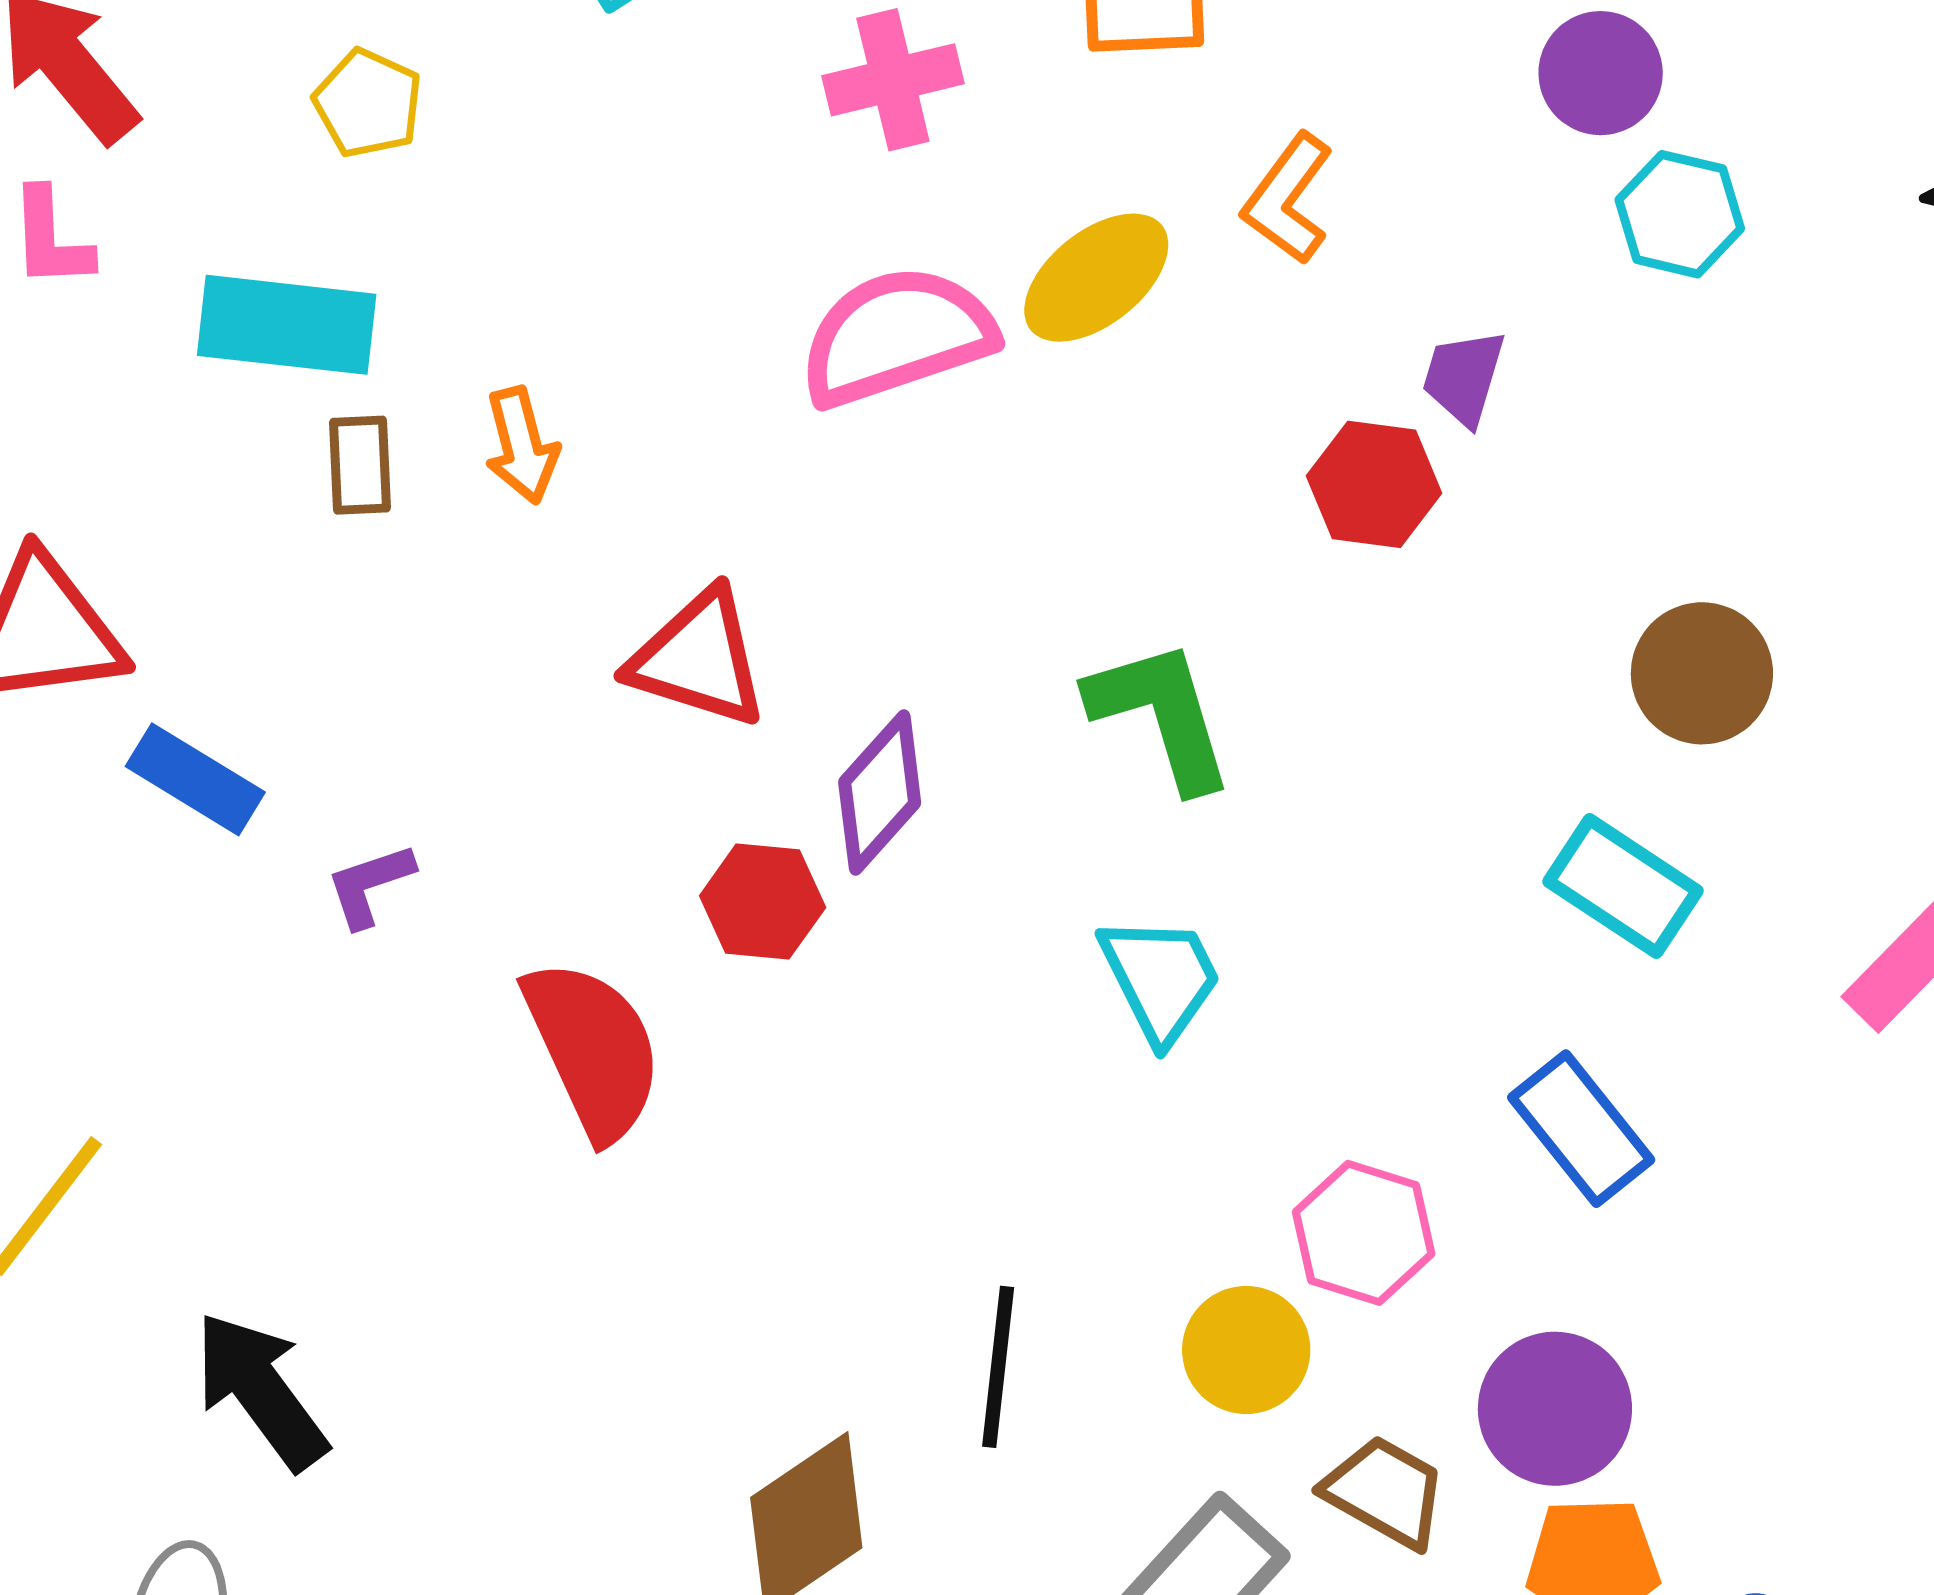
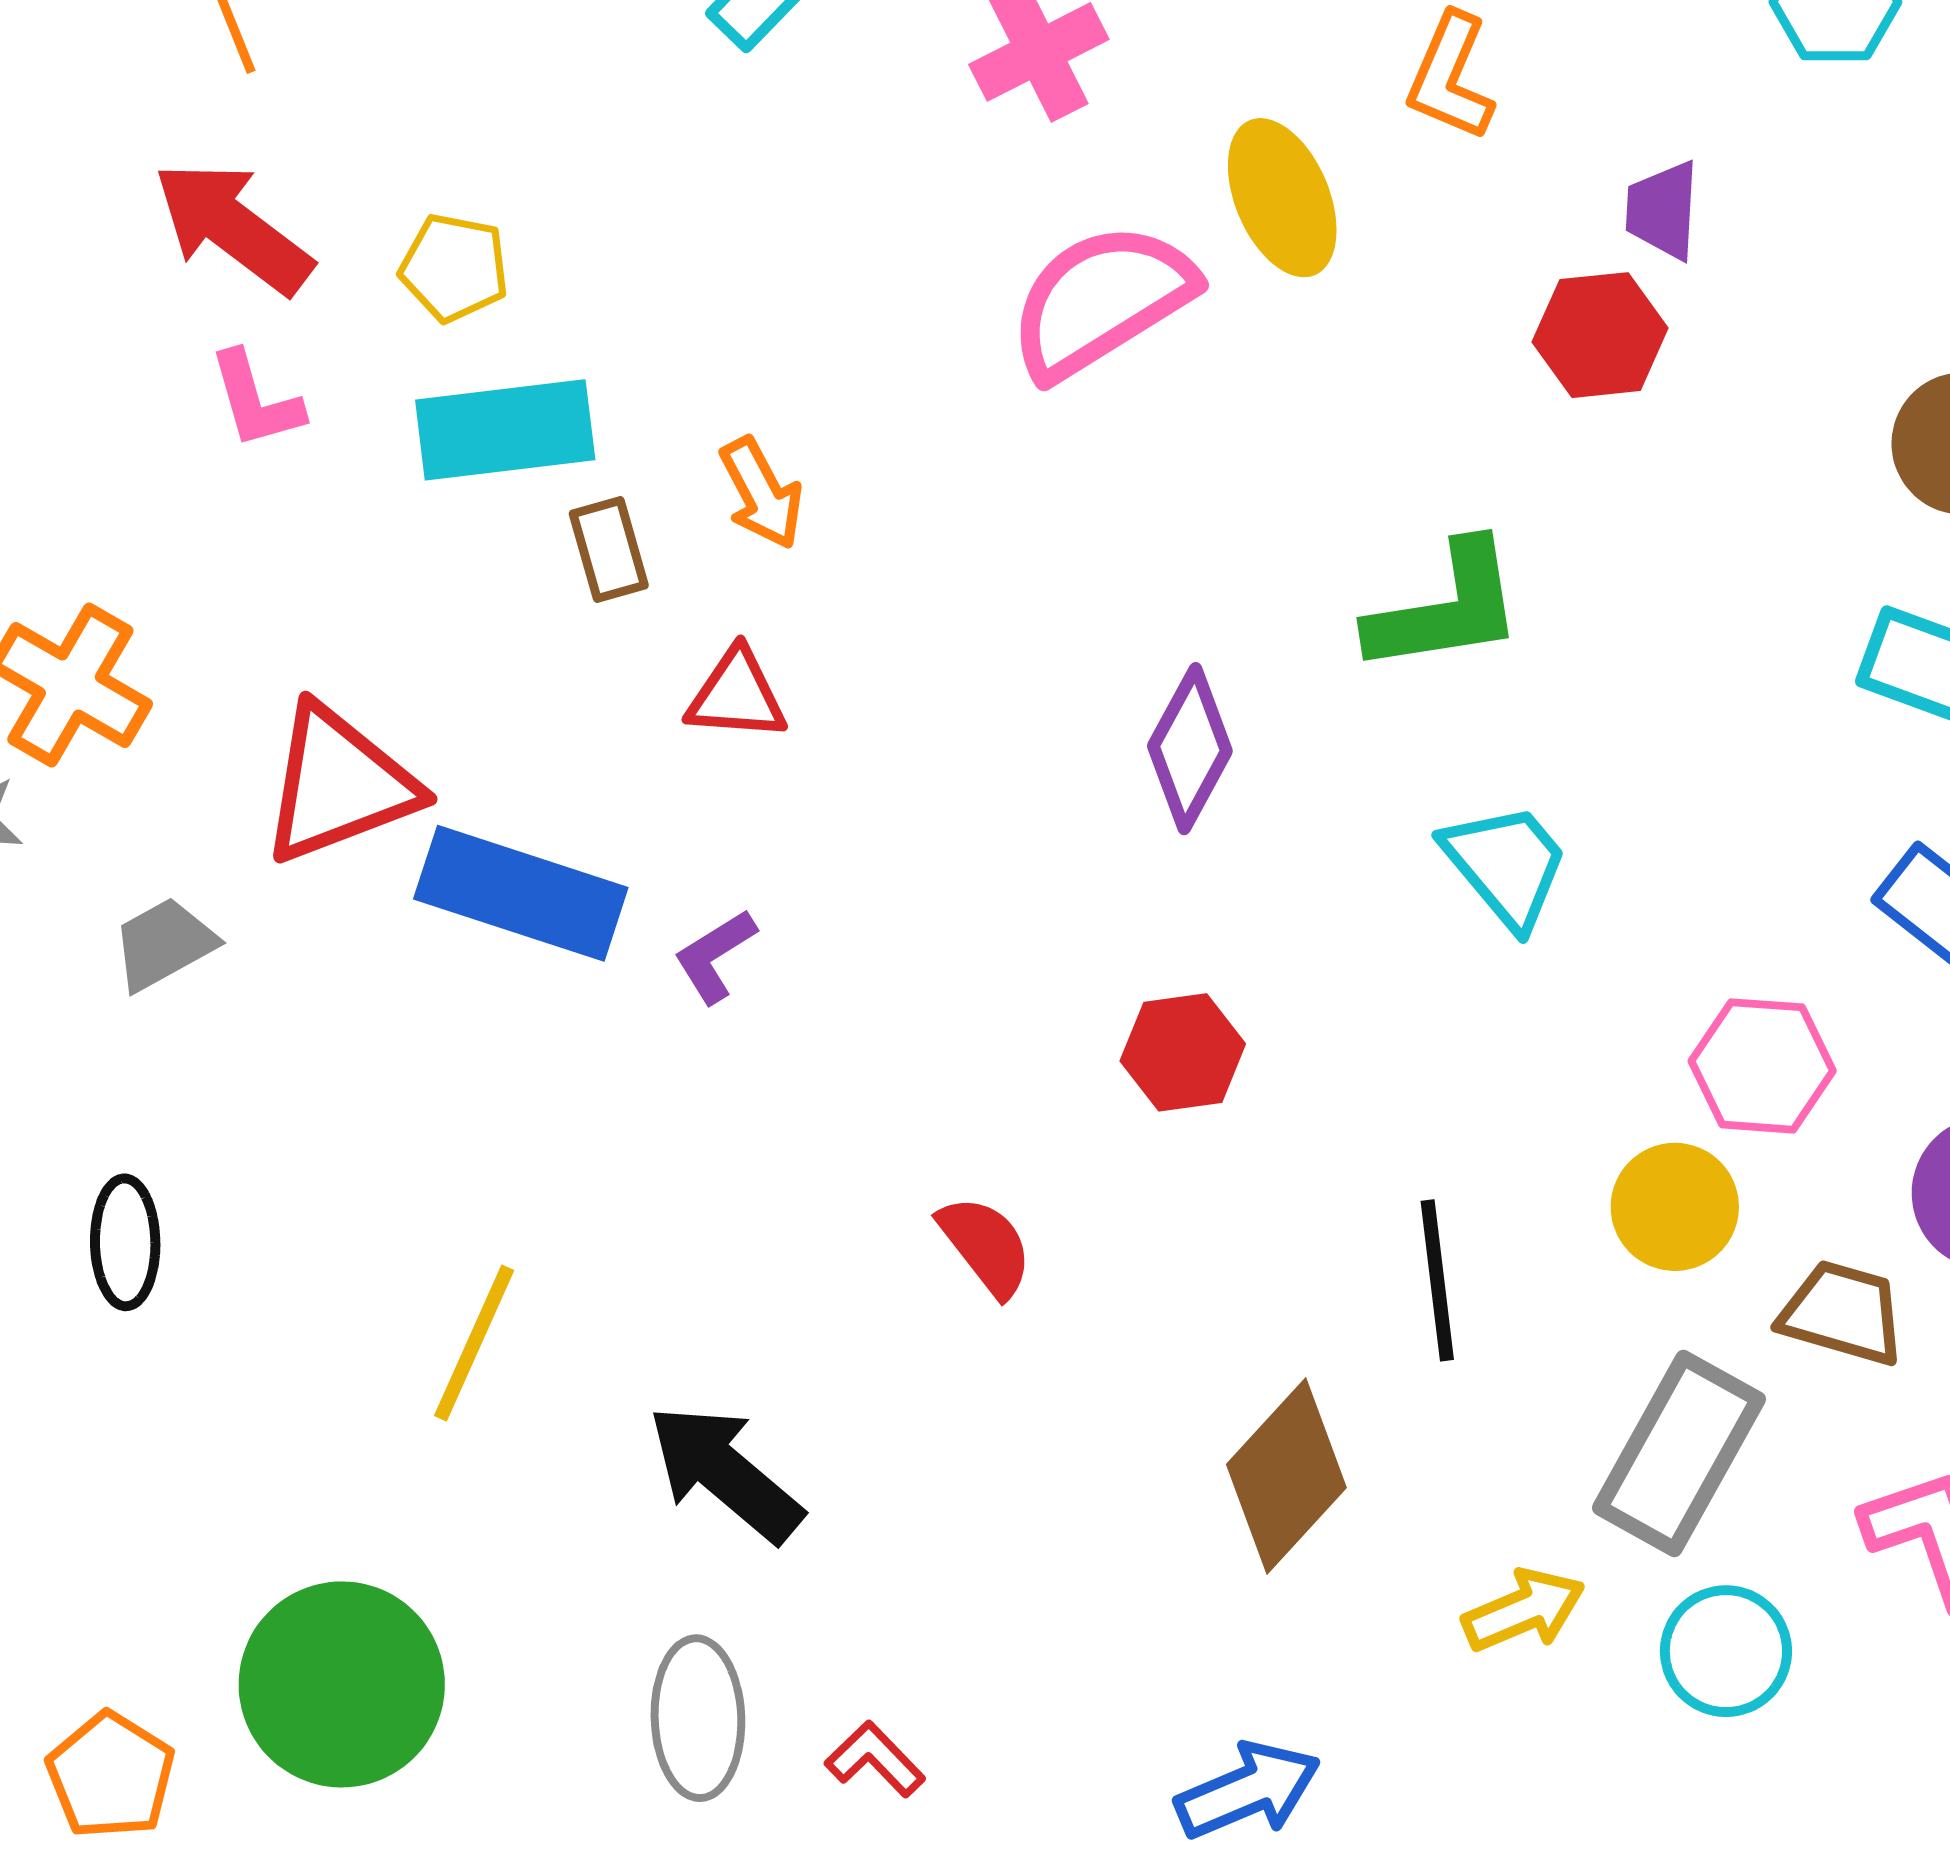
yellow pentagon: (368, 103) -> (454, 268), moved
yellow ellipse: (1096, 278) -> (1282, 198), turned -61
red triangle: (698, 659) -> (737, 695), moved, size x0.7
green L-shape: (1161, 715) -> (1446, 608), turned 111
blue rectangle: (195, 779) -> (521, 893), size x1.5
red hexagon: (763, 902) -> (1183, 1052), moved
red semicircle: (593, 1049) -> (986, 1246), moved, size x0.6

